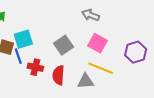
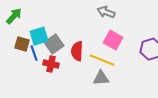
gray square: (63, 45) -> (54, 44), moved
yellow line: (101, 68) -> (102, 60), moved
red semicircle: (58, 75) -> (77, 51), moved

